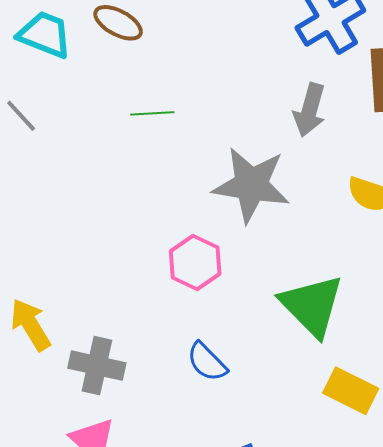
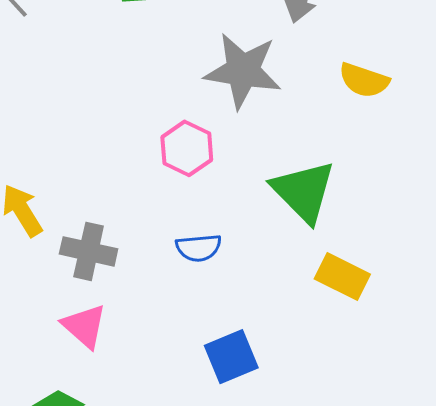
blue semicircle: (207, 362) -> (199, 248), turned -51

